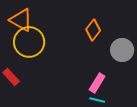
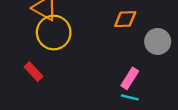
orange diamond: (93, 30) -> (125, 19), turned 50

